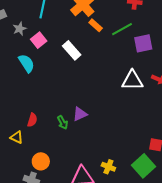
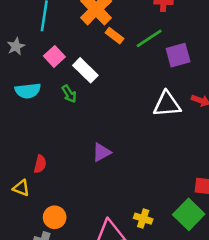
pink square: (39, 40) -> (54, 56), moved
cyan semicircle: (27, 63) -> (28, 91), turned 120
green arrow: (63, 122) -> (69, 94), moved

